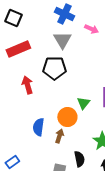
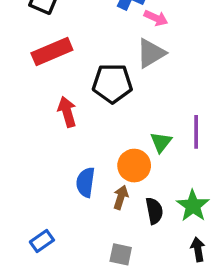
pink arrow: (91, 29) -> (156, 18), moved
gray triangle: (62, 40) -> (151, 53), moved, turned 30
black semicircle: (79, 159) -> (154, 211), moved

